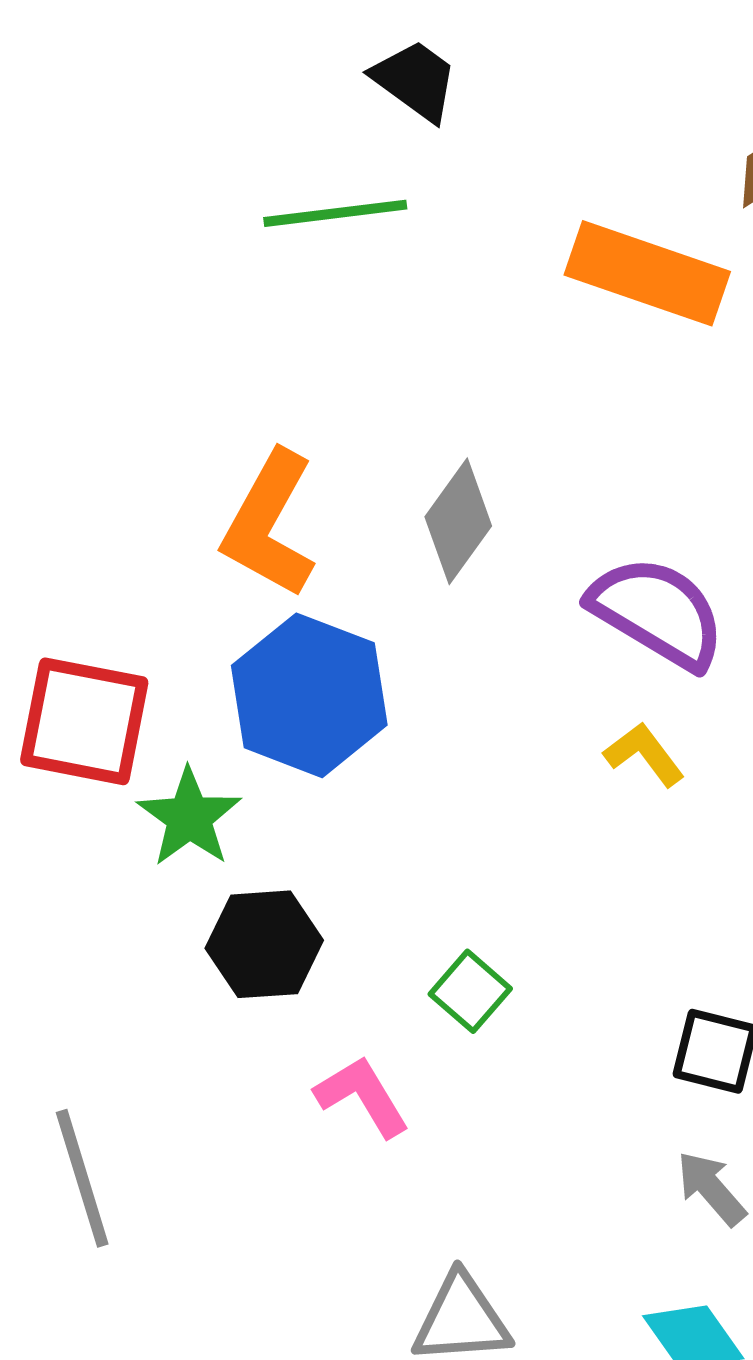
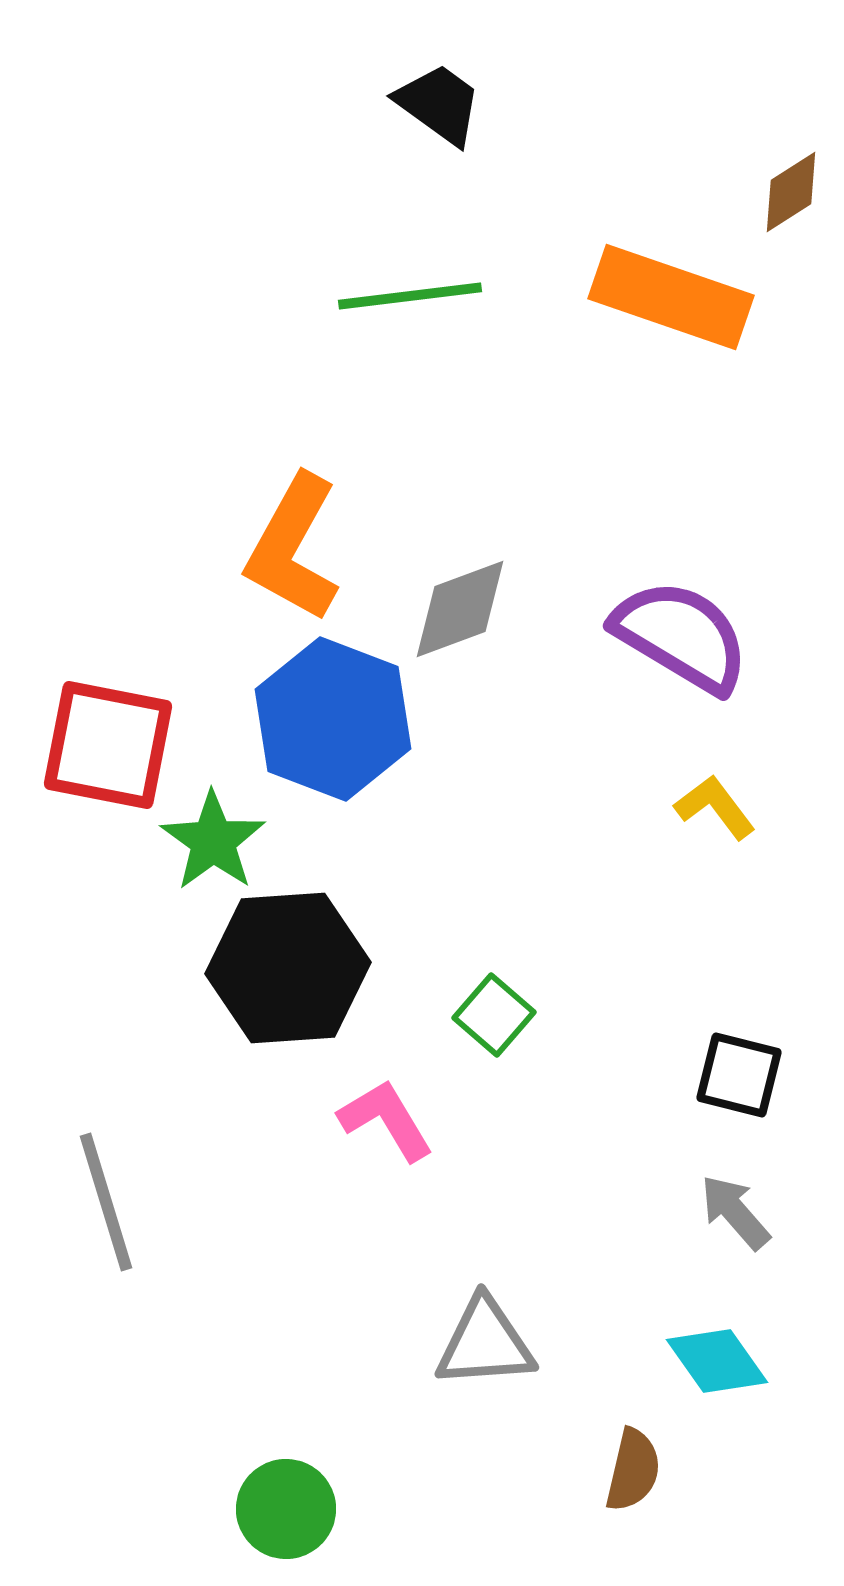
green line: (335, 213) -> (410, 296), moved
gray diamond: (458, 521) -> (460, 609), moved, turned 34
yellow L-shape: (644, 754) -> (715, 807), moved
black hexagon: (264, 944) -> (288, 968), size x1.4

